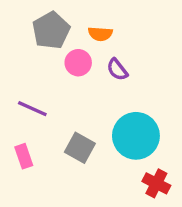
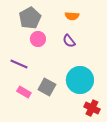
orange semicircle: (100, 34) -> (72, 16), moved
pink circle: (78, 63) -> (38, 39), moved
pink rectangle: (24, 156) -> (24, 92), moved, turned -40

